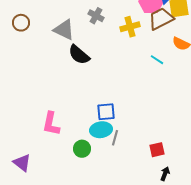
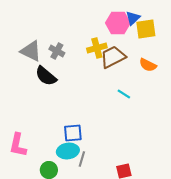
gray cross: (96, 16) -> (57, 51), moved
brown trapezoid: (161, 19) -> (113, 57), moved
cyan line: (157, 60) -> (124, 94), moved

